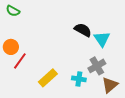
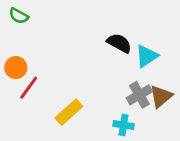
cyan triangle: (102, 39) -> (147, 56), turned 30
cyan cross: (79, 79) -> (124, 125), moved
brown triangle: (110, 85) -> (161, 96), moved

